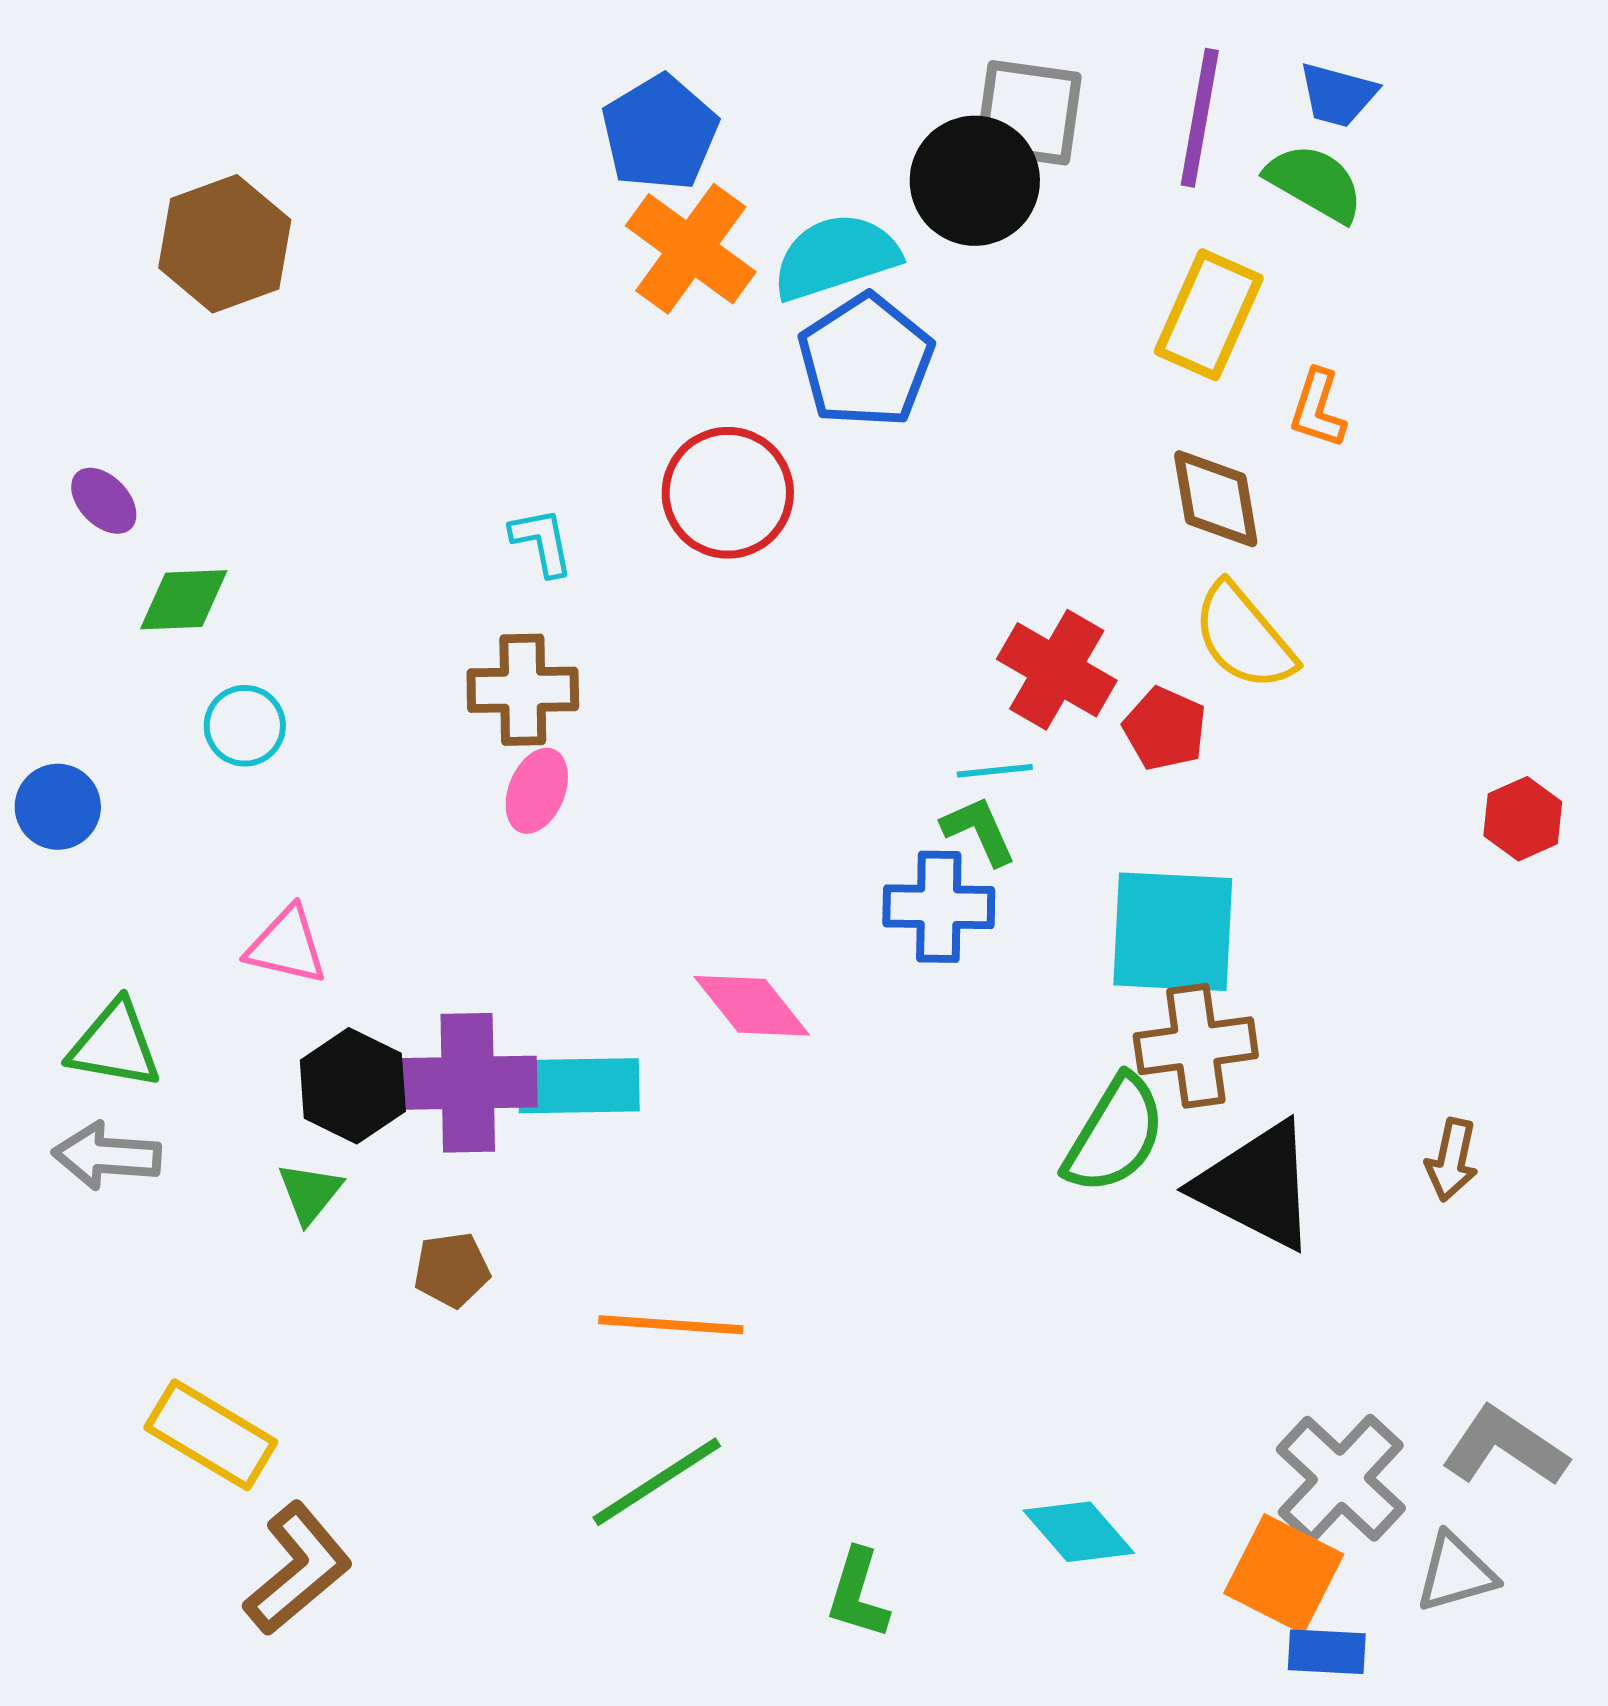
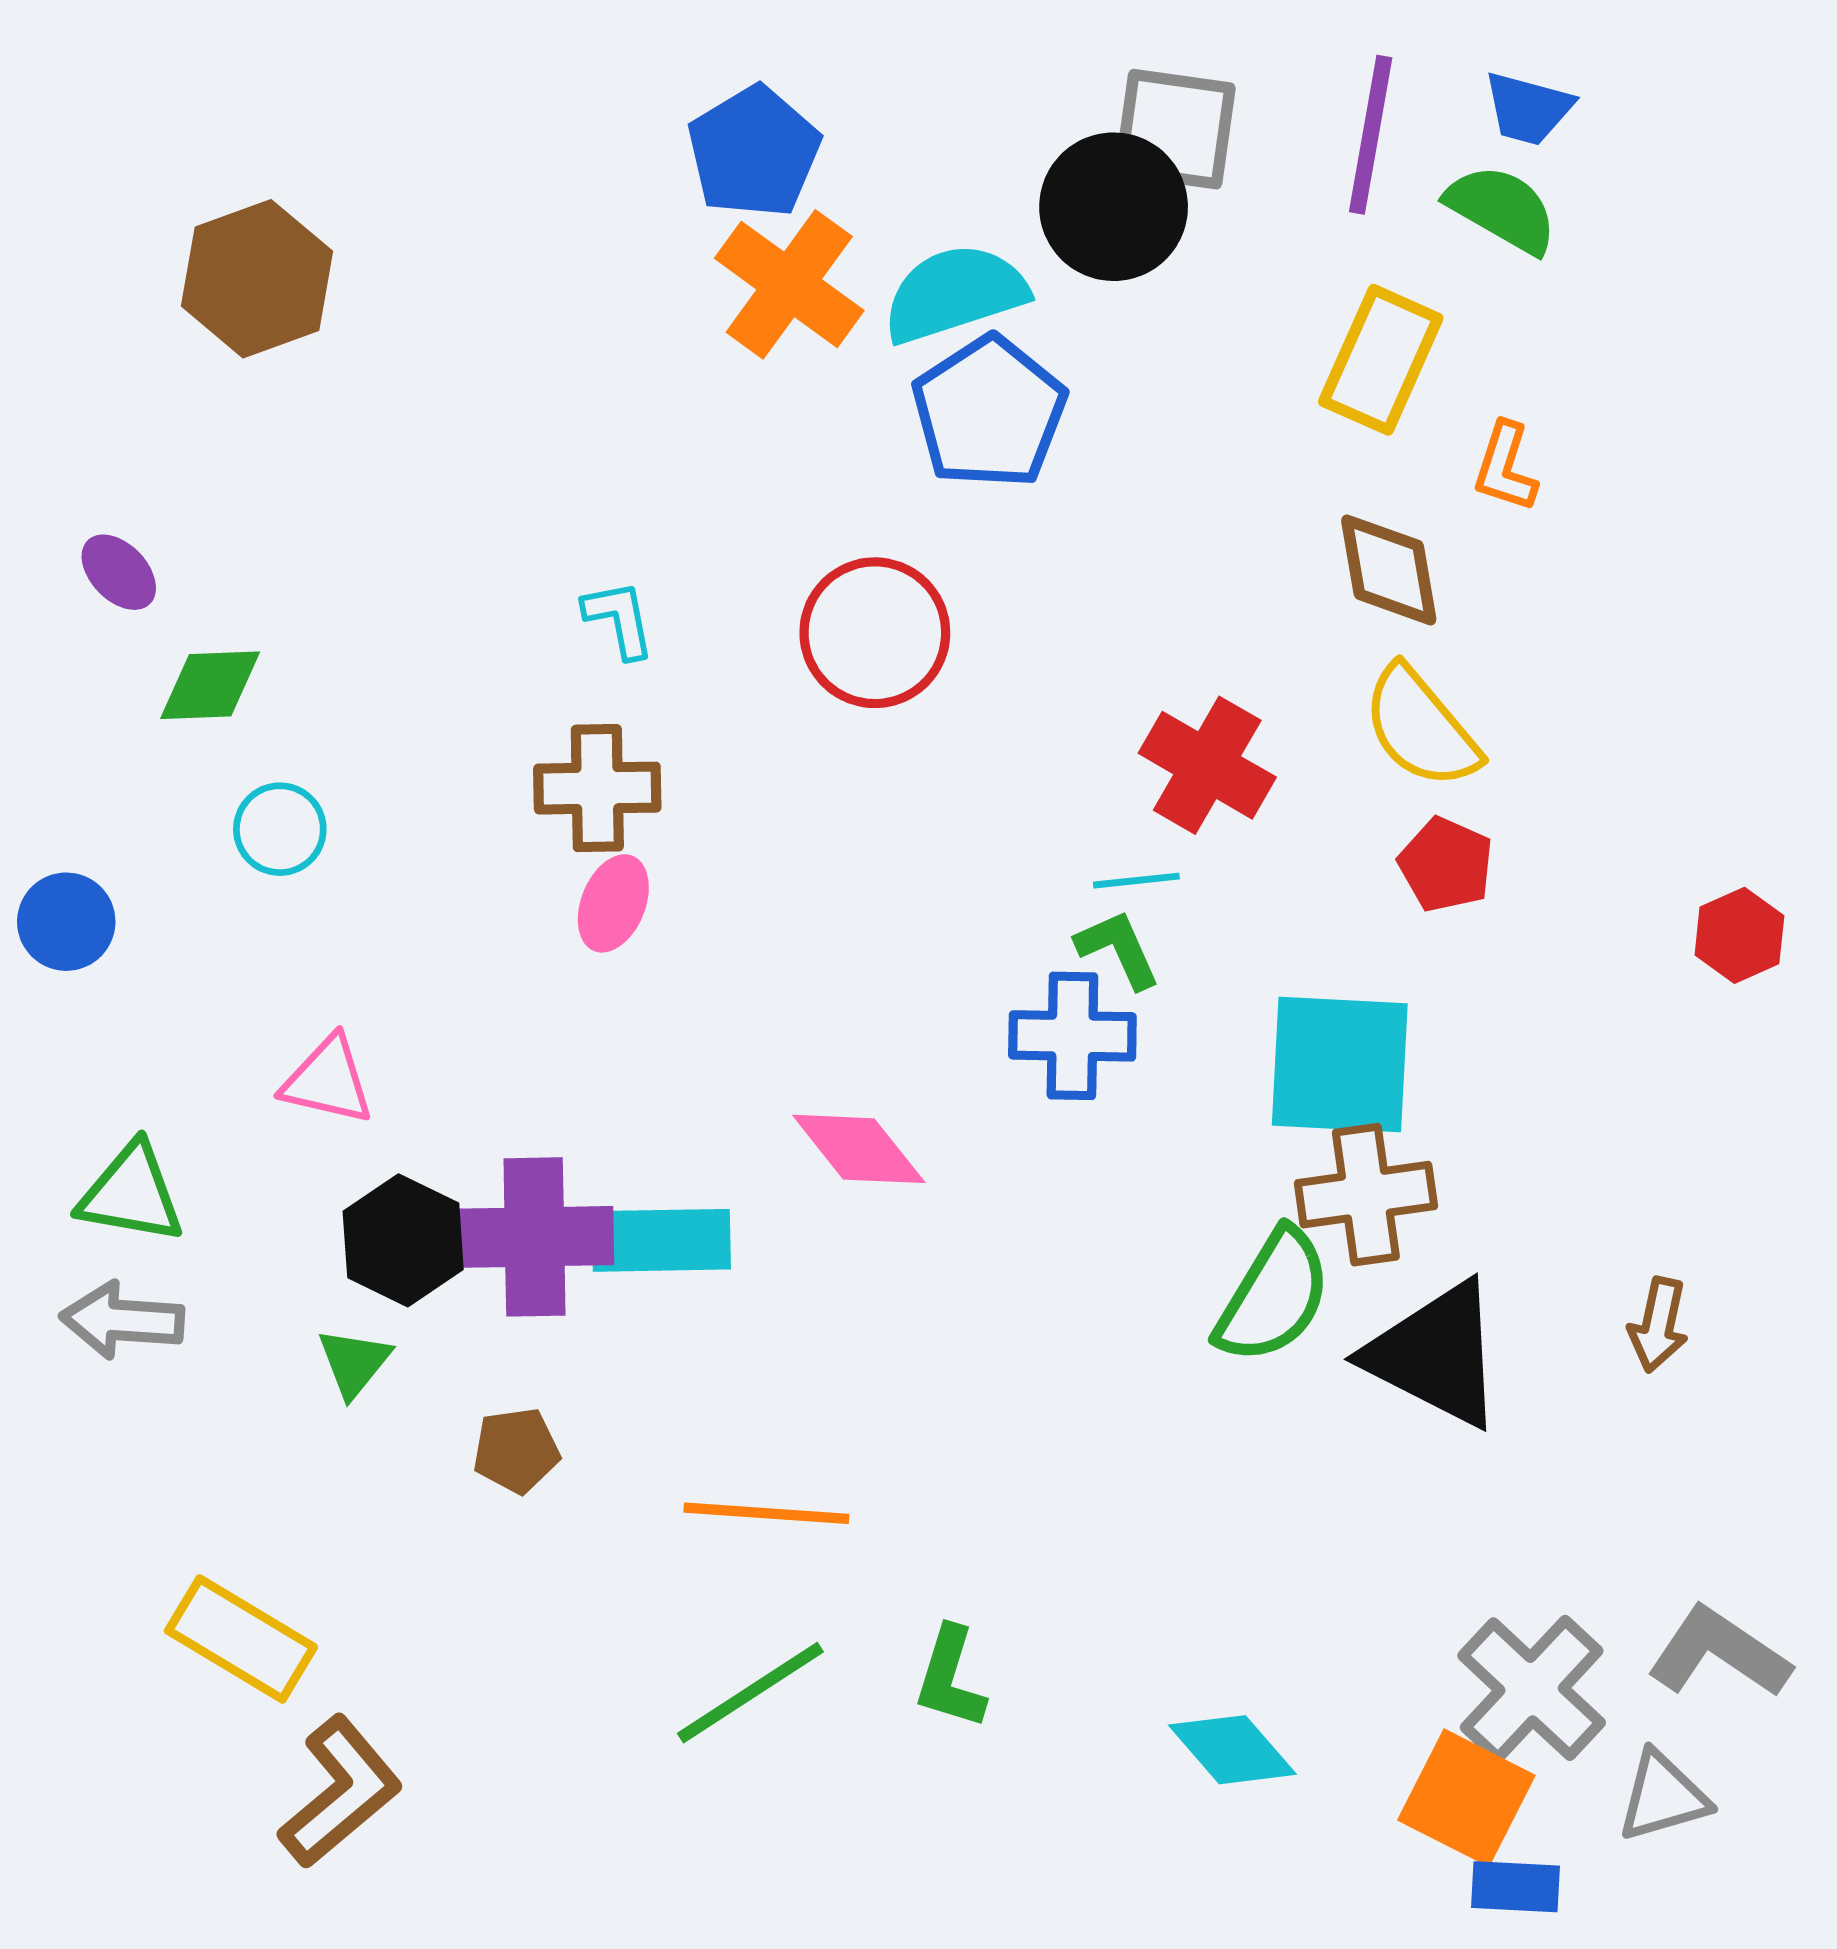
red circle: (728, 493) -> (875, 633), moved
red pentagon: (1165, 729) -> (1446, 865), moved
green L-shape: (858, 1594) -> (950, 1678), moved

